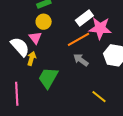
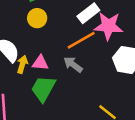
pink triangle: (35, 38) -> (40, 63), moved, turned -48
gray arrow: (81, 60) -> (73, 65), moved

